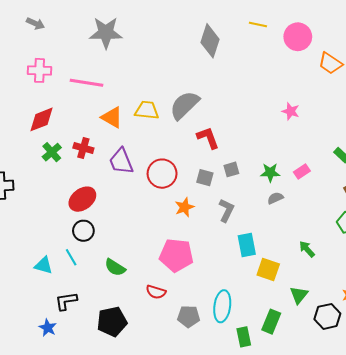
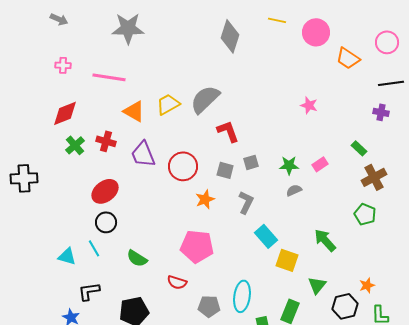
pink cross: (40, 70) -> (63, 65), size x0.7
yellow trapezoid: (147, 110) -> (168, 104), turned -35
cyan rectangle: (247, 245) -> (266, 236), turned -30
green arrow: (307, 249) -> (325, 240), size x1.4

